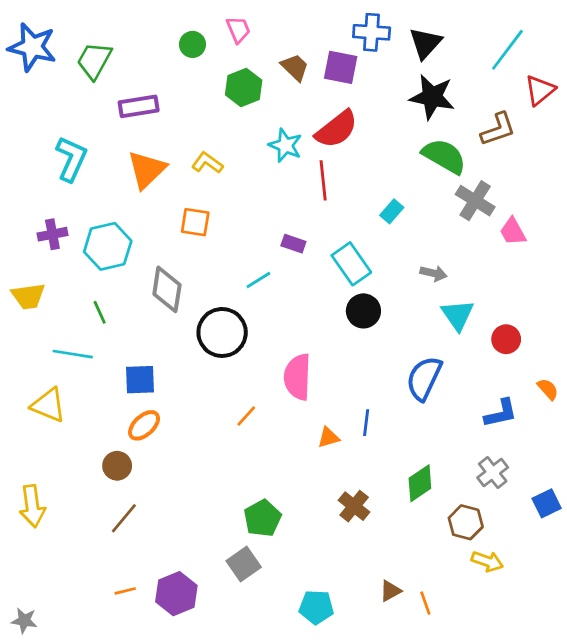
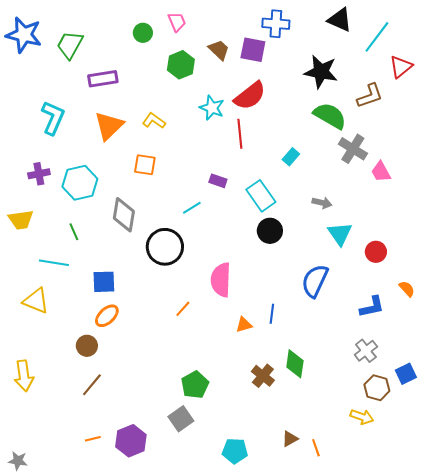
black triangle: (425, 43) -> (340, 20), moved, turned -48
green diamond: (420, 483) -> (295, 364), moved, turned -48
brown hexagon: (466, 522) -> (377, 388), moved

